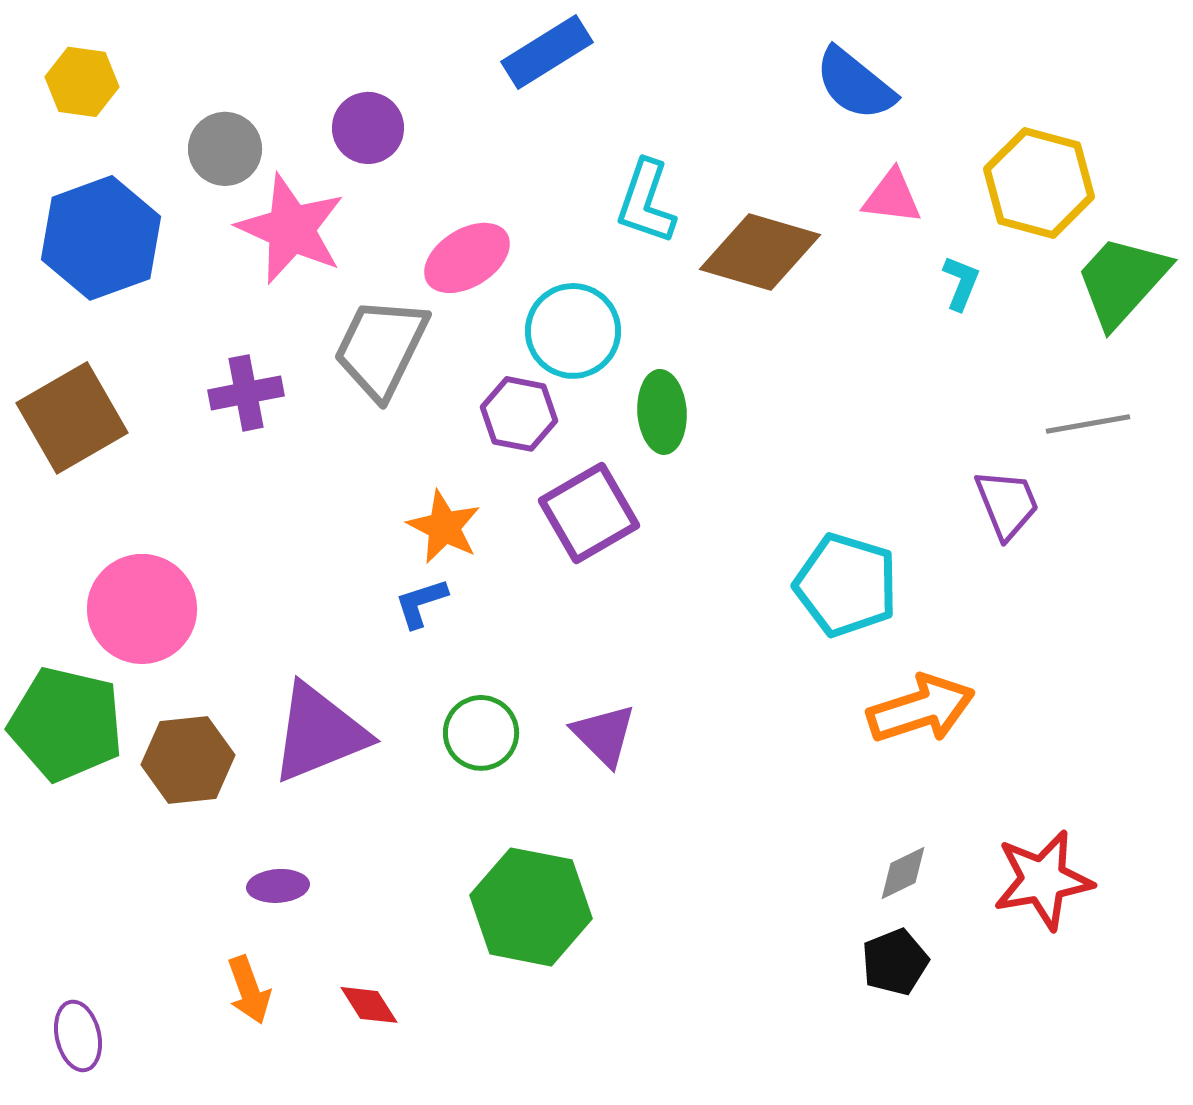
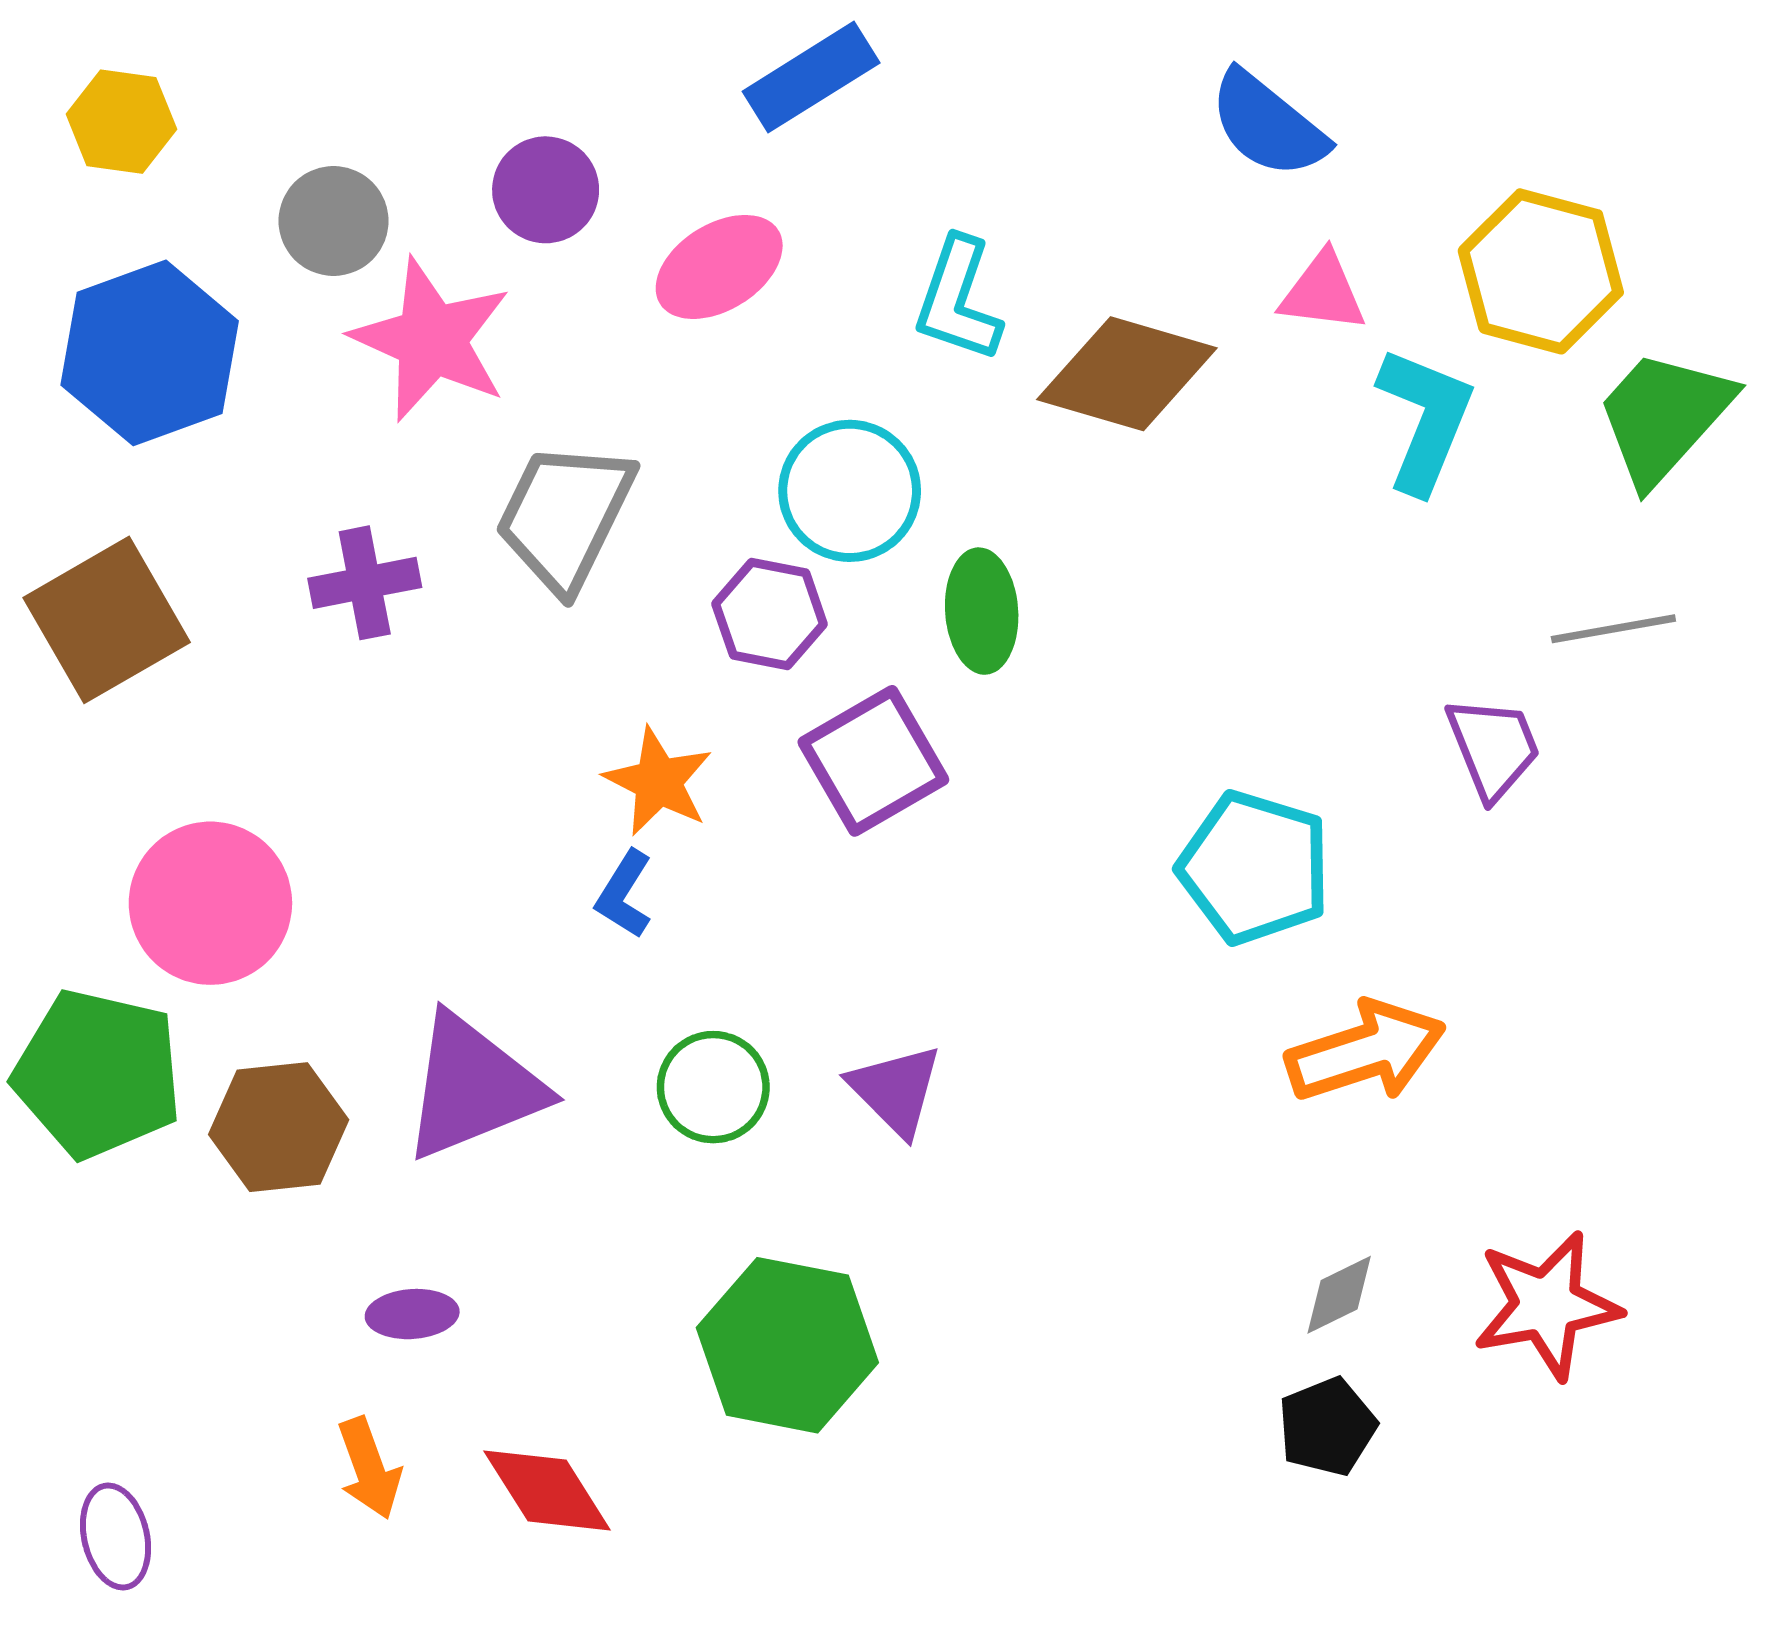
pink ellipse: (467, 258) -> (719, 267), moved
cyan L-shape: (961, 283) -> (1425, 420), size x1.8
blue L-shape: (421, 603) -> (624, 894), turned -40
red diamond: (369, 1005) -> (547, 1491), size x1.5

